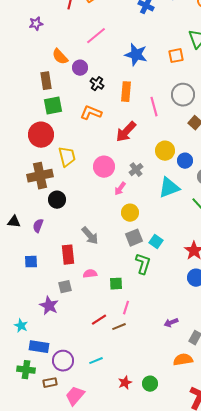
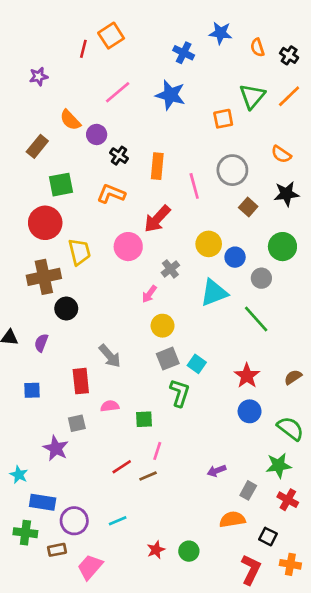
blue star: (136, 55) -> (170, 95), moved
brown rectangle: (46, 81) -> (37, 146), moved, turned 48
pink circle: (104, 167) -> (128, 247), moved

